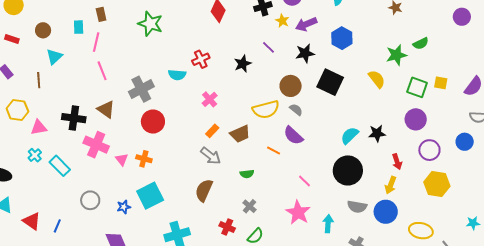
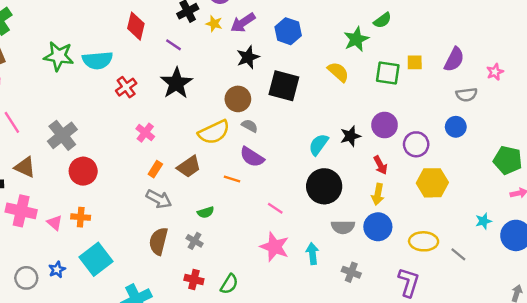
purple line: (268, 47) -> (173, 45), moved
black star: (243, 64) -> (176, 83), size x1.5
cyan semicircle: (177, 75) -> (98, 60), moved, size x1.4
purple circle: (416, 119) -> (385, 125), moved
gray cross: (249, 206) -> (195, 241), moved
blue star: (124, 207) -> (57, 270), moved

